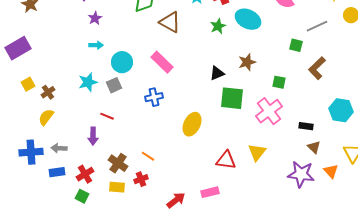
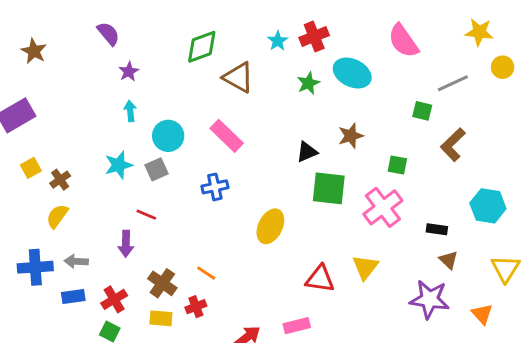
cyan arrow: (96, 45) -> (130, 111), turned -96
orange triangle: (331, 171) -> (482, 314), moved

